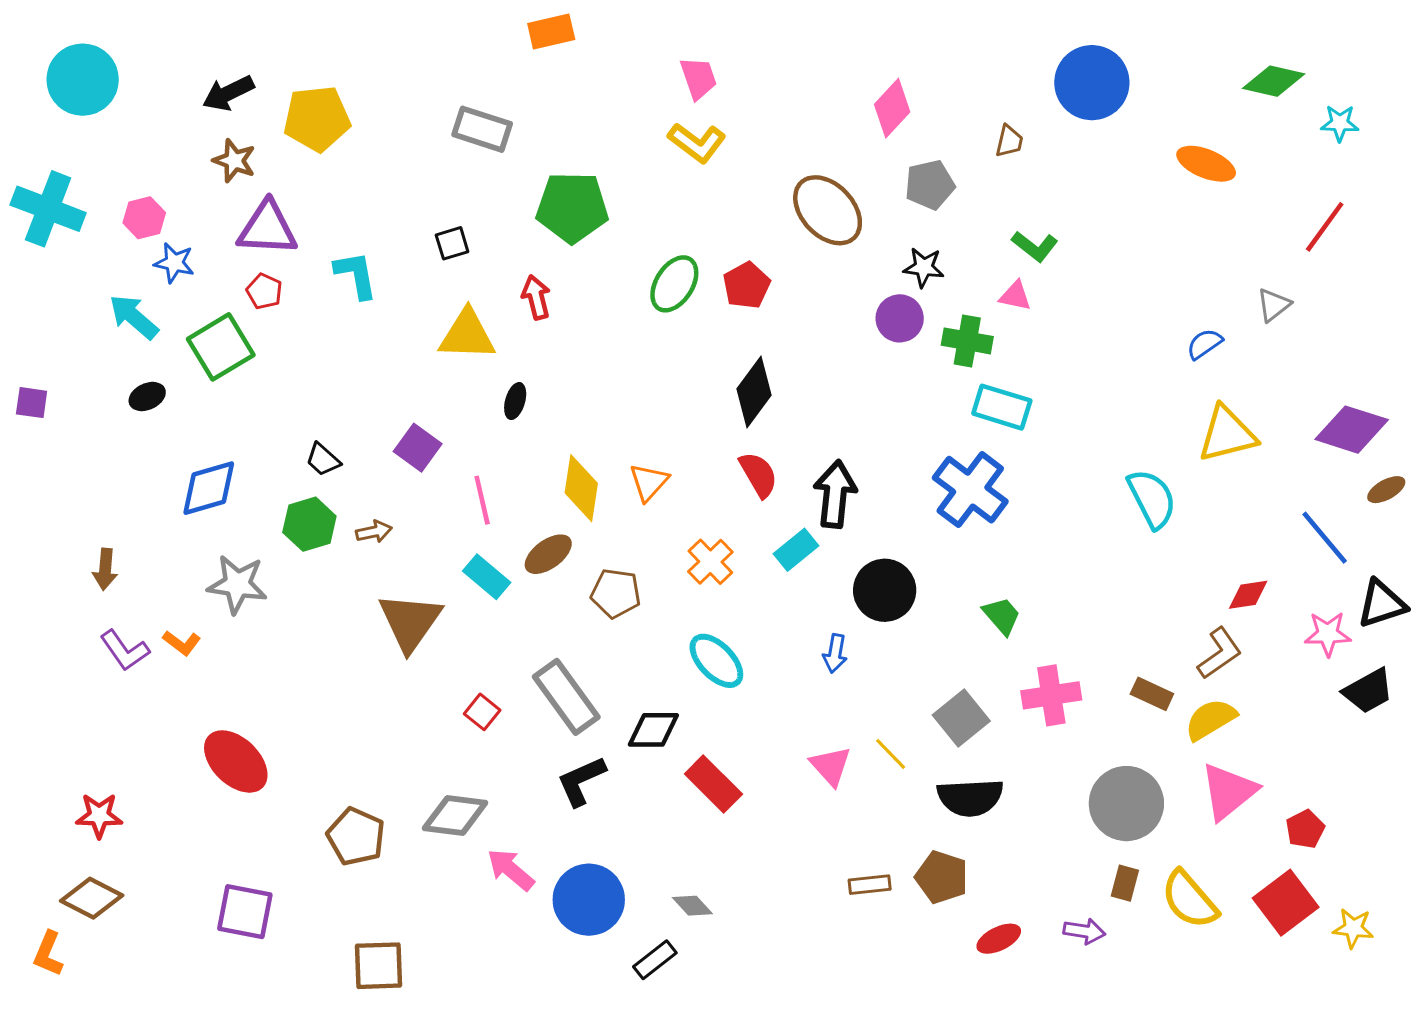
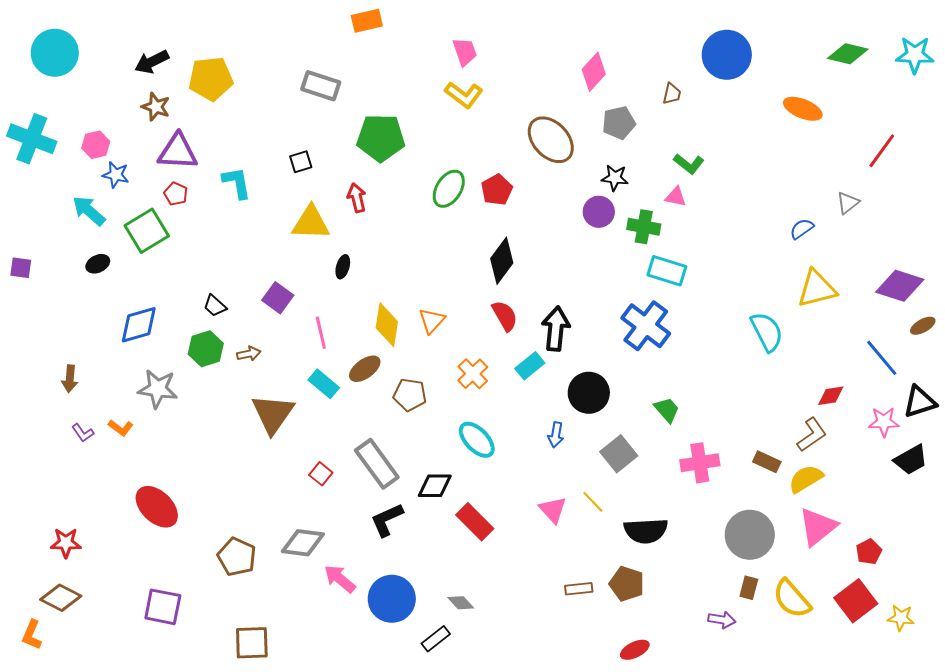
cyan star: (1340, 123) -> (915, 55), moved, size x1.5
purple L-shape: (125, 650) -> (83, 433), size x0.7
gray square: (961, 718) -> (619, 454), moved
red ellipse: (999, 939) -> (635, 650), moved

